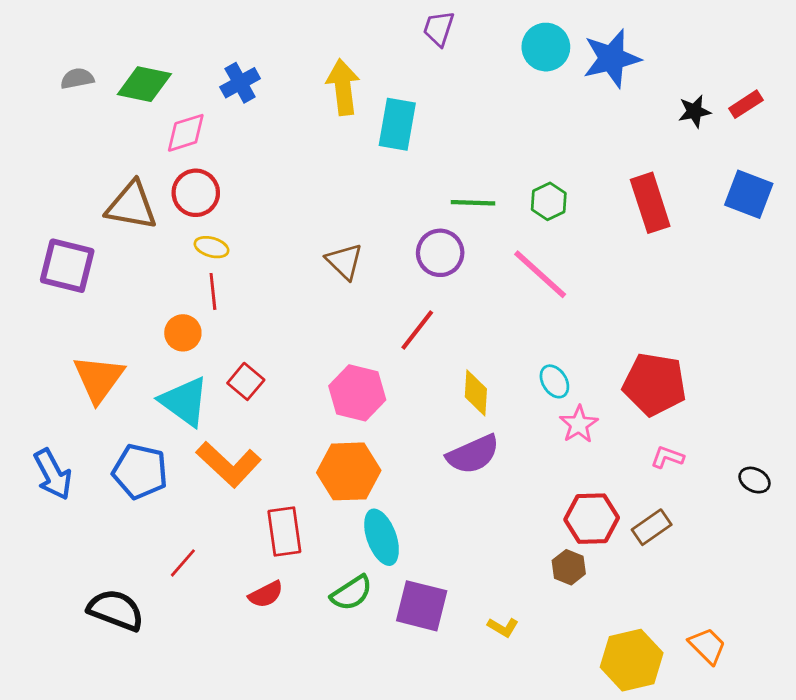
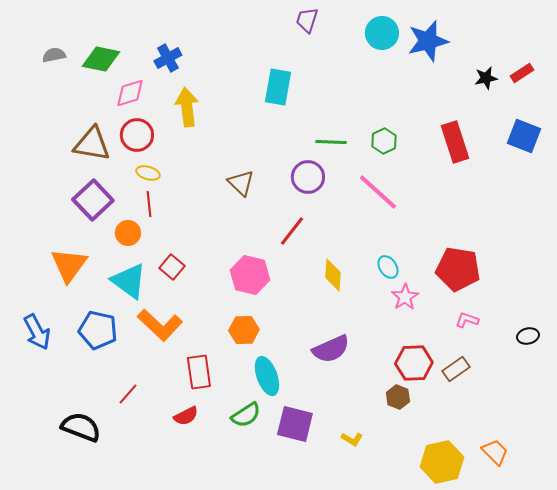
yellow arrow: (343, 87) -> (187, 107), moved
purple square: (67, 266) -> (93, 200), moved, turned 33
purple semicircle: (473, 454) -> (331, 349), moved
orange hexagon: (349, 471) -> (244, 330), size x0.7
black ellipse: (755, 480) -> (528, 336), turned -40

